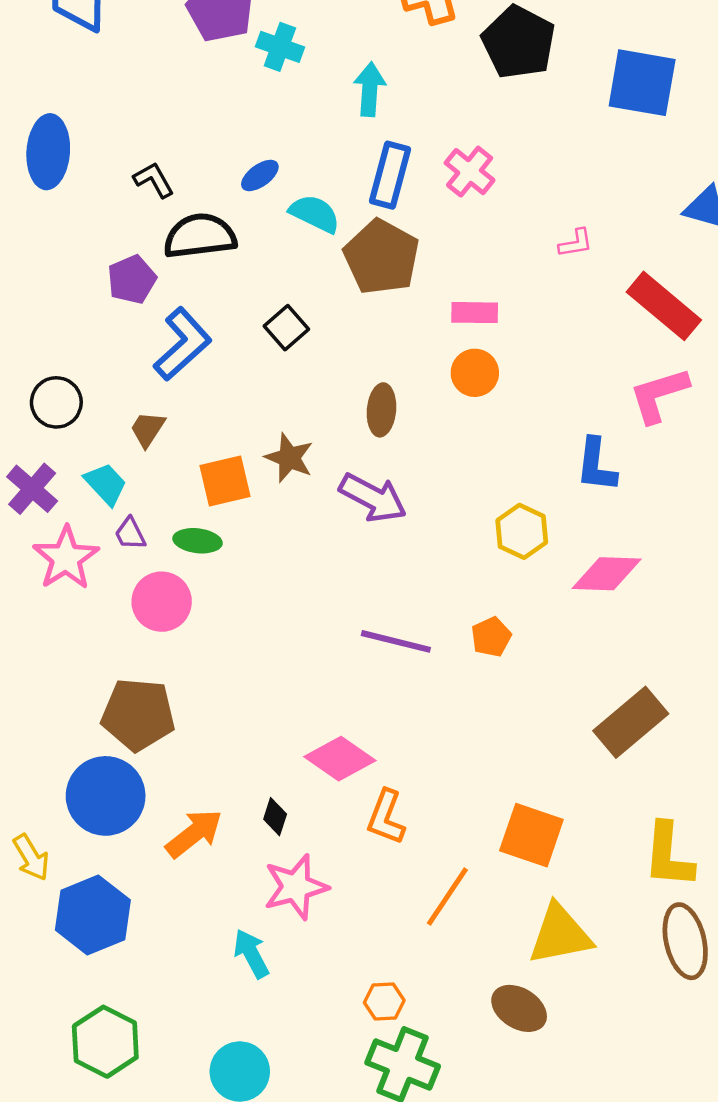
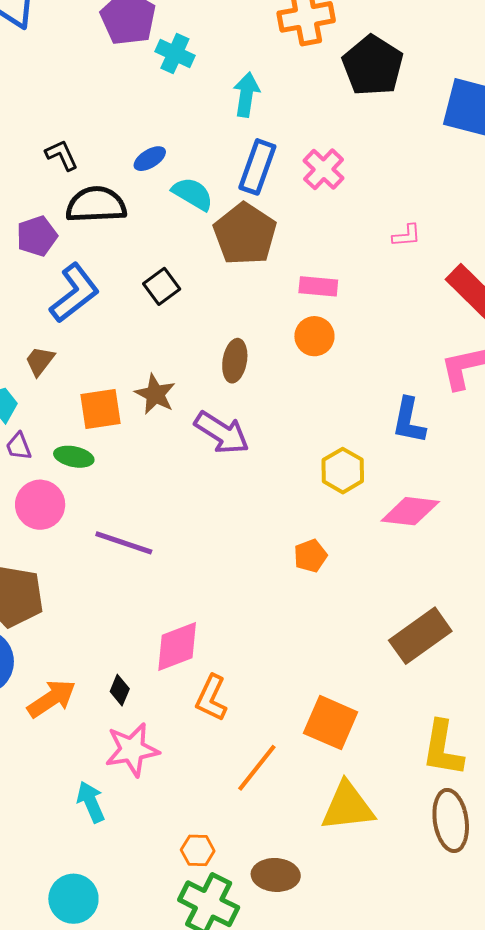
purple line: (396, 641) -> (124, 543), moved
pink diamond: (340, 759) -> (177, 646), turned -60
brown ellipse: (519, 1008) -> (276, 875), moved, turned -33

